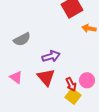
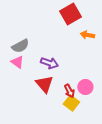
purple arrow: (51, 56) -> (49, 63), turned 36
pink triangle: (16, 77) -> (17, 62), moved

